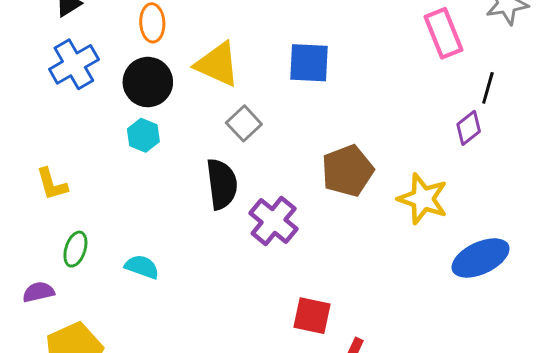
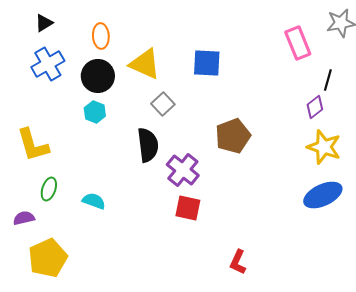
yellow L-shape: (52, 184) -> (33, 145), size x1.5
yellow star: (423, 199) -> (324, 147), moved
red square: (312, 316) -> (188, 208), moved

